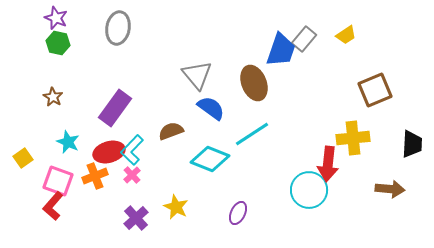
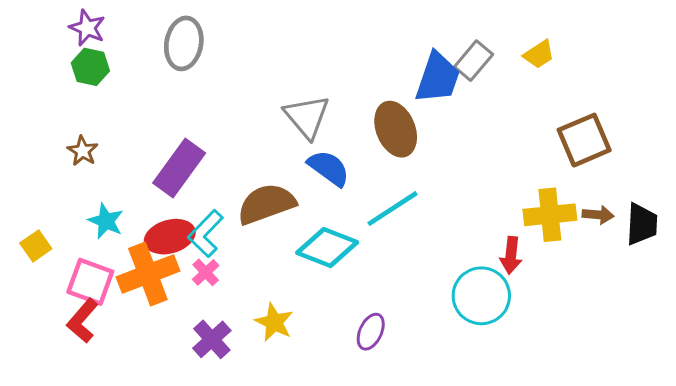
brown semicircle: (171, 131) -> (266, 204), size x1.5
red arrow: (328, 164) -> (511, 255), size x0.7
orange cross: (95, 176) -> (148, 274), size x1.5
brown arrow: (390, 189) -> (598, 215), moved, size x0.7

